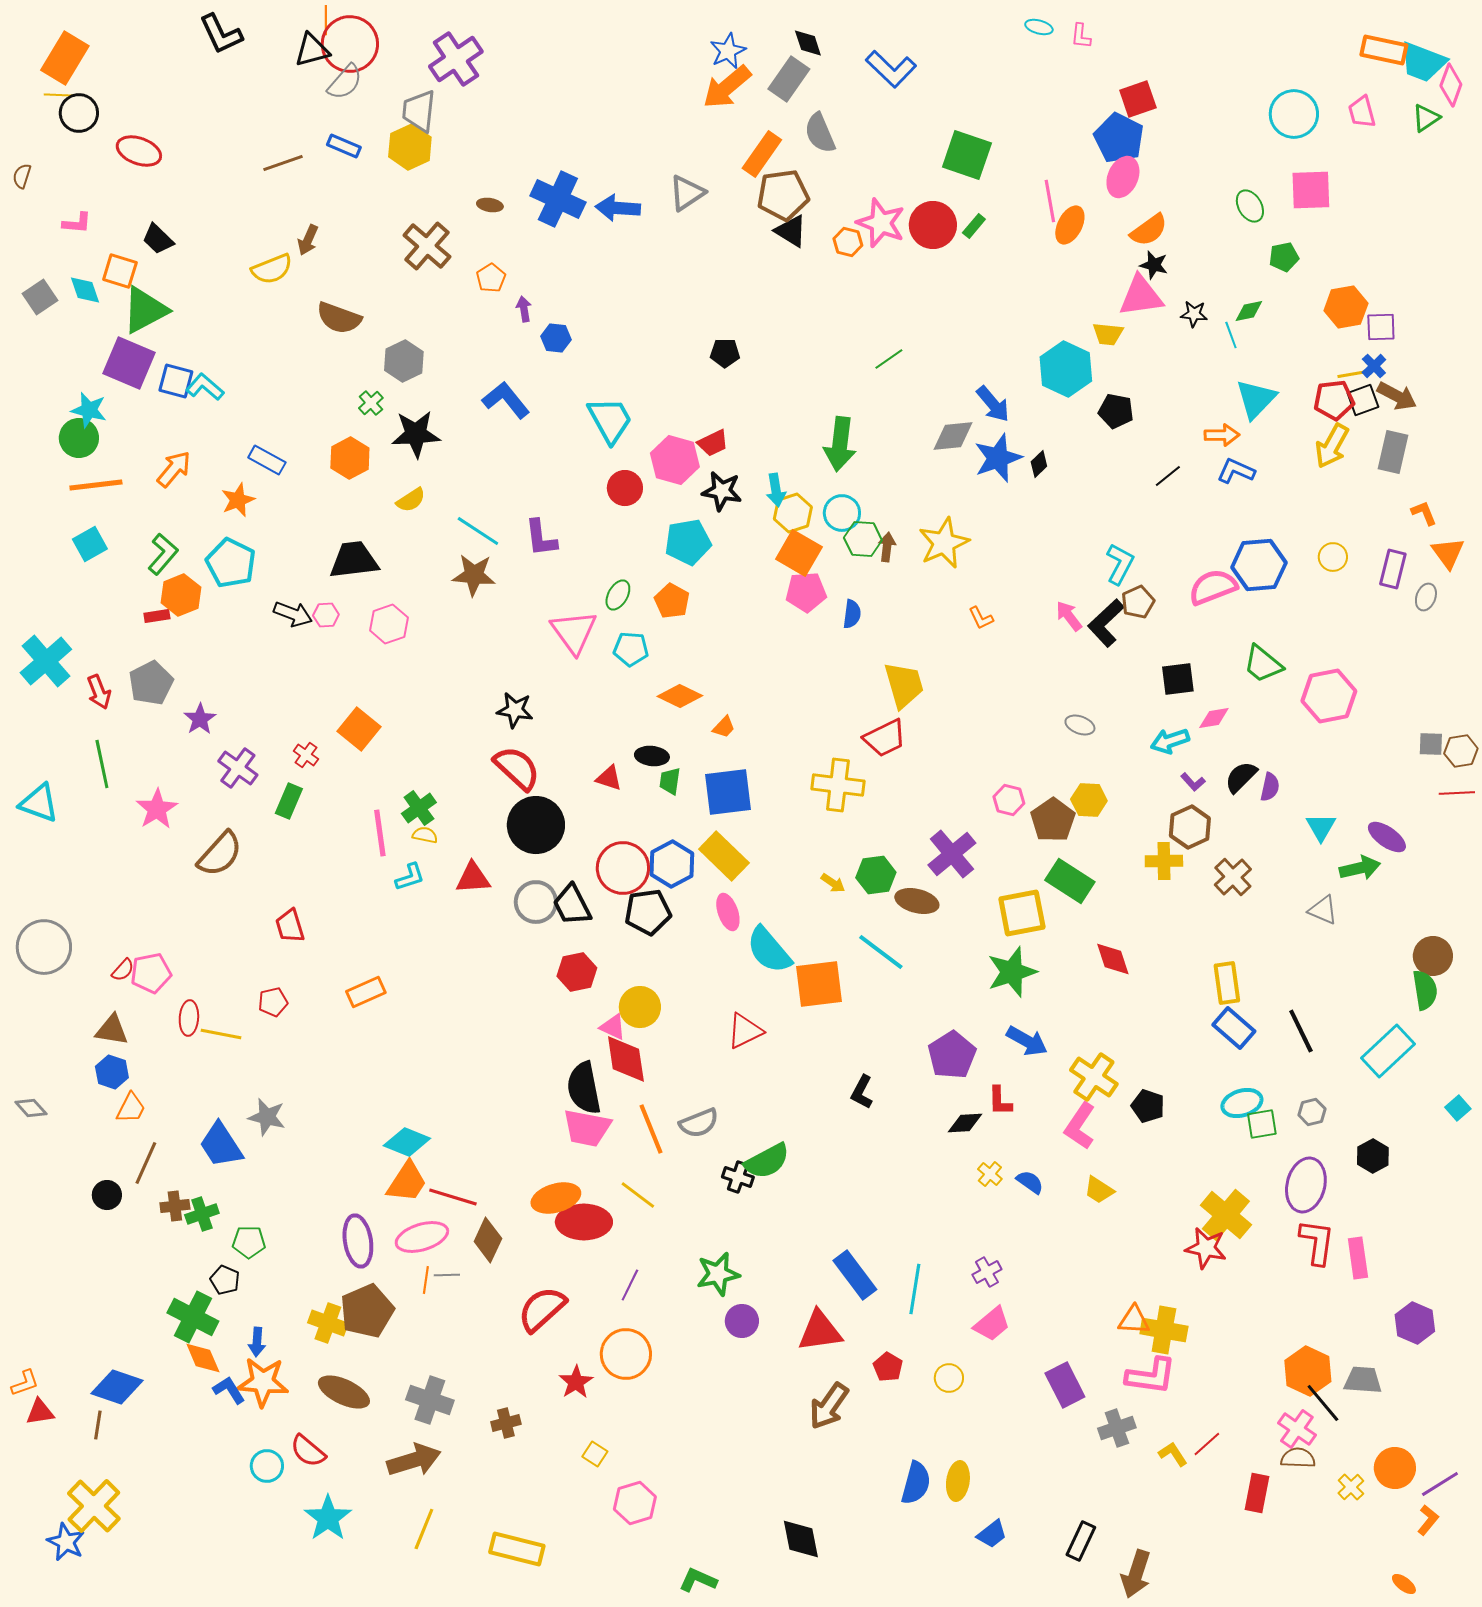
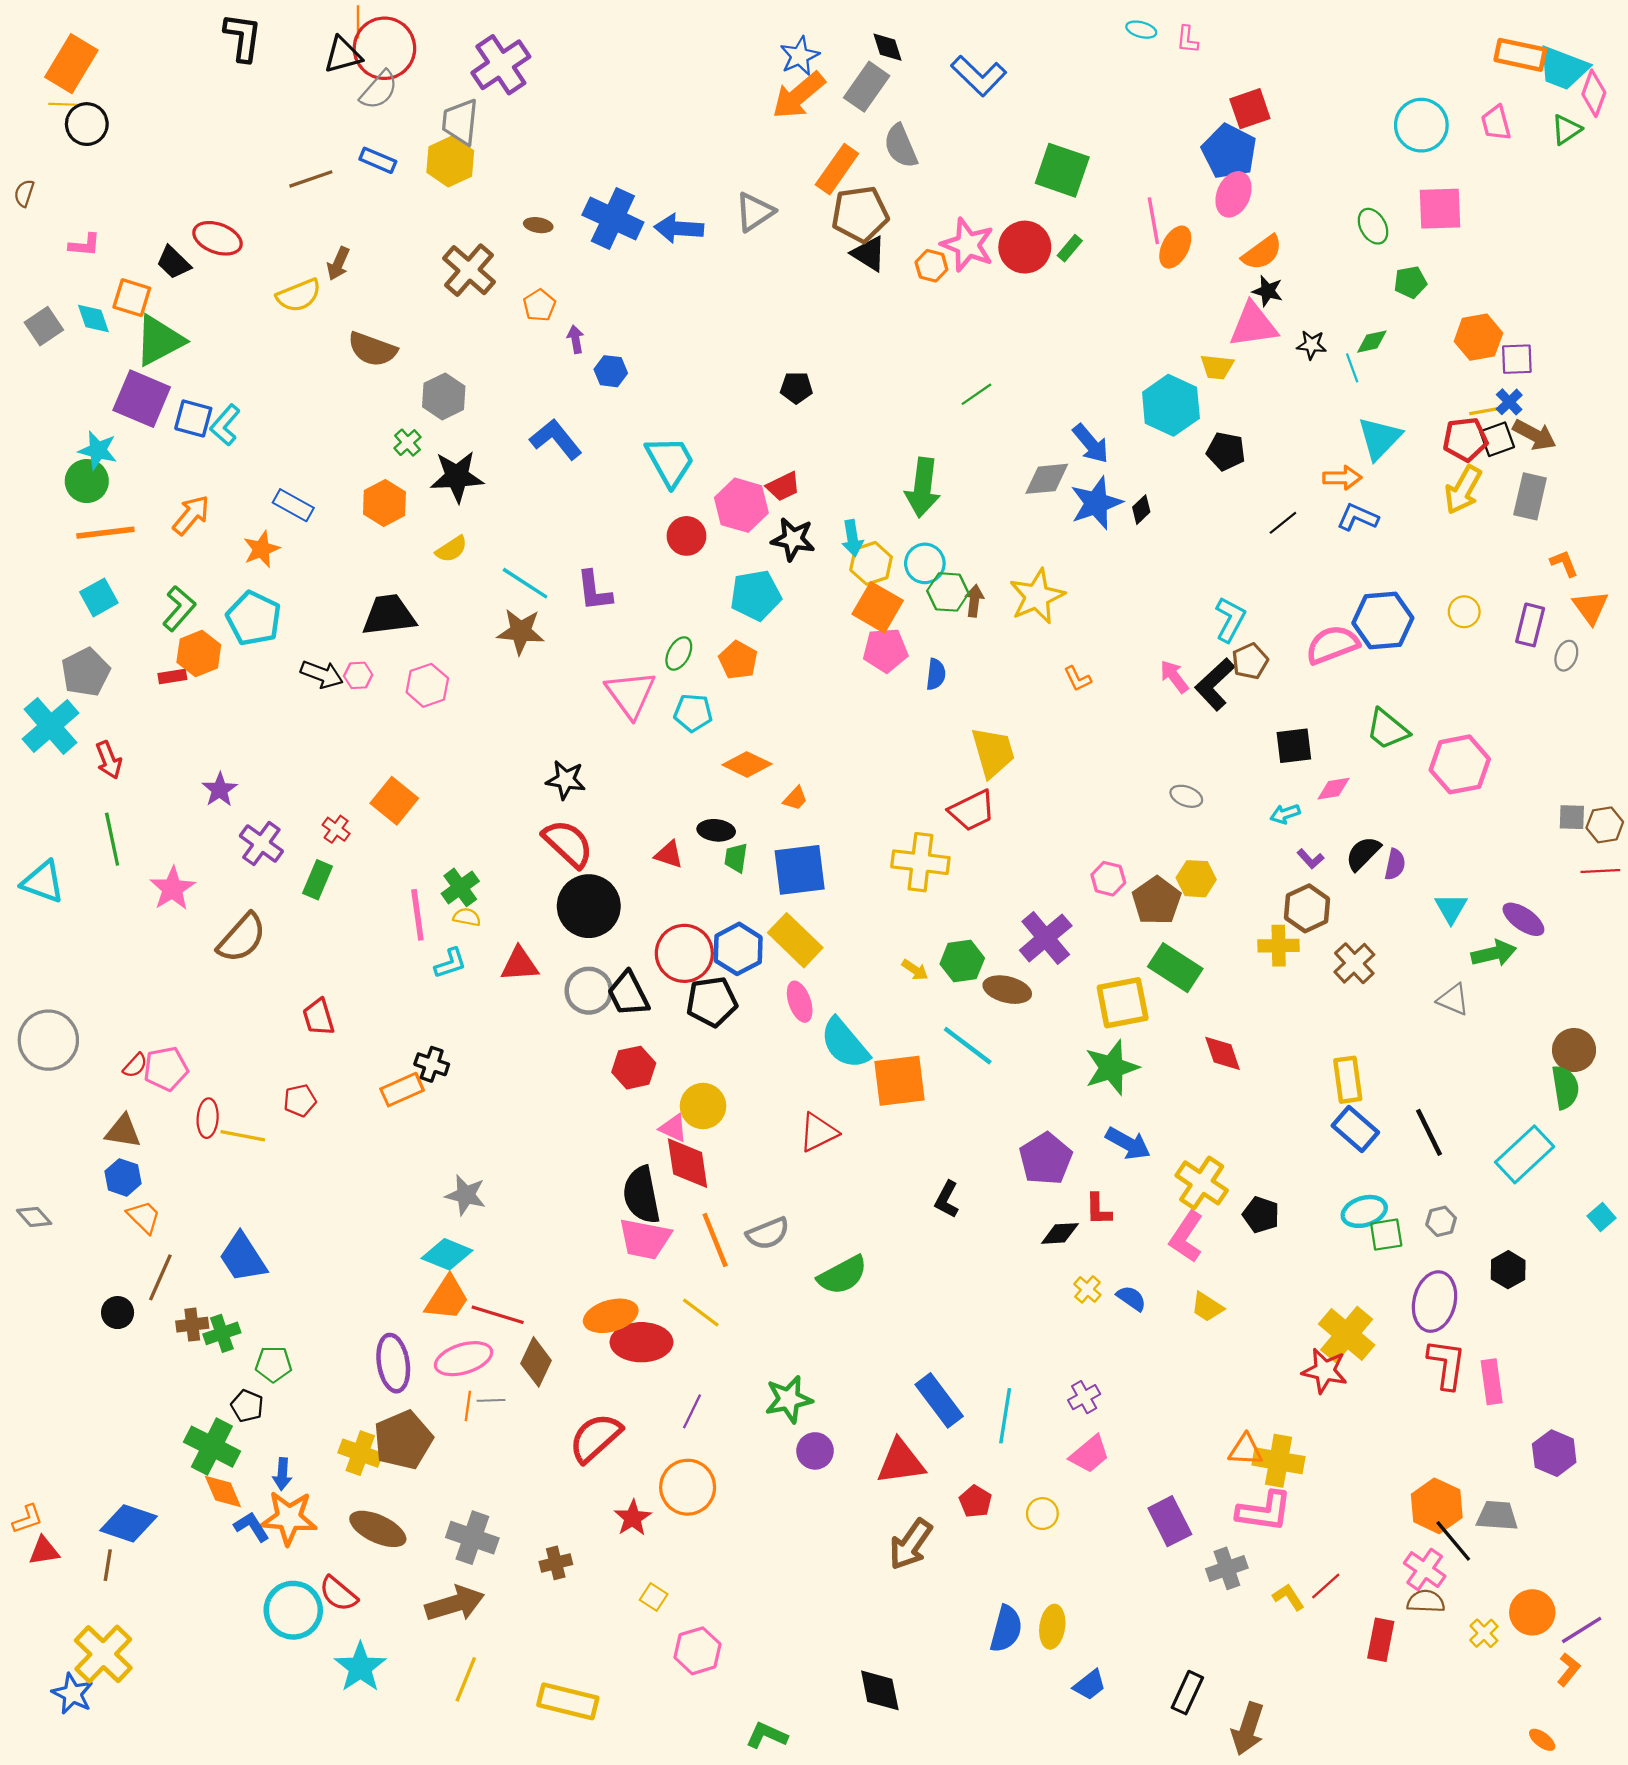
black L-shape: (221, 34) -> (243, 37), turned -147
red ellipse: (139, 151) -> (217, 238), moved
cyan L-shape: (205, 387) -> (225, 425), turned -90
gray pentagon: (151, 683) -> (86, 672), moved
cyan arrow: (1170, 741) -> (1285, 814), size x0.7
orange trapezoid: (131, 1108) -> (144, 1217), turned -72
gray star: (267, 1117) -> (466, 1195), moved
black cross: (738, 1177) -> (432, 1064), moved
cyan circle: (267, 1466) -> (293, 1610), size x1.6

